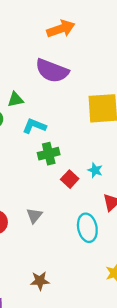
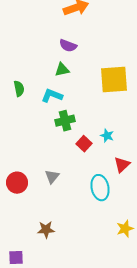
purple semicircle: (52, 71) -> (68, 46), size x0.6
green triangle: (15, 99) -> (62, 70), moved
brown star: (40, 281) -> (46, 230), moved

